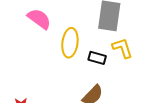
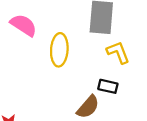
black rectangle: (97, 58) -> (108, 86), moved

